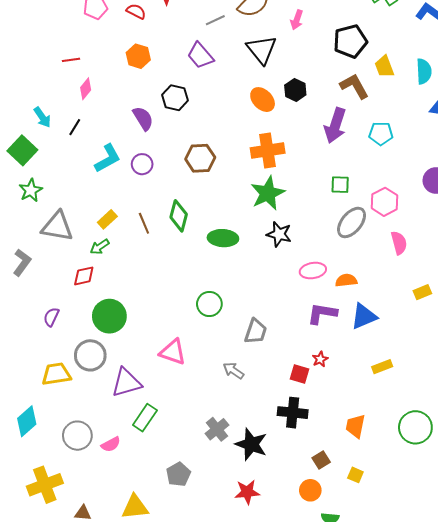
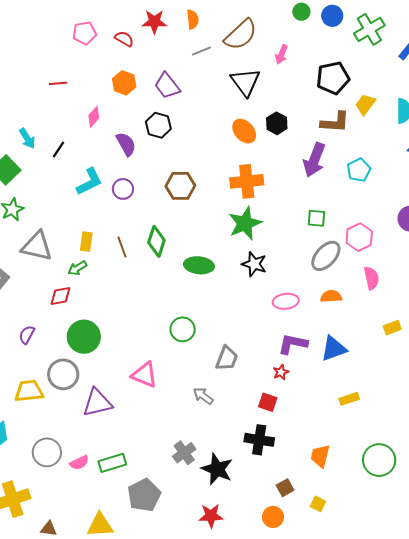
purple trapezoid: (200, 55) -> (167, 86), moved
yellow trapezoid: (384, 66) -> (365, 104), turned 55
brown L-shape: (354, 86) -> (335, 122), turned 120
pink diamond: (86, 89) -> (94, 117), moved
cyan pentagon: (381, 134) -> (359, 170), turned -30
yellow rectangle: (107, 219) -> (86, 242), turned -42
orange semicircle: (346, 280) -> (331, 296), moved
red star: (320, 359) -> (281, 372), moved
green rectangle: (145, 418) -> (112, 463), moved, turned 36
gray pentagon: (178, 474) -> (144, 495), size x1.4

